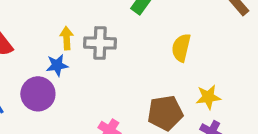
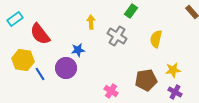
yellow arrow: (67, 38) -> (91, 22), moved
gray cross: (100, 43) -> (117, 36), moved, turned 30

